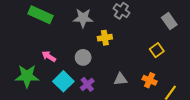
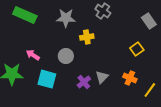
gray triangle: (120, 79) -> (102, 77), turned -40
cyan square: (63, 81) -> (47, 79), turned -30
purple cross: (87, 84) -> (84, 82), moved

